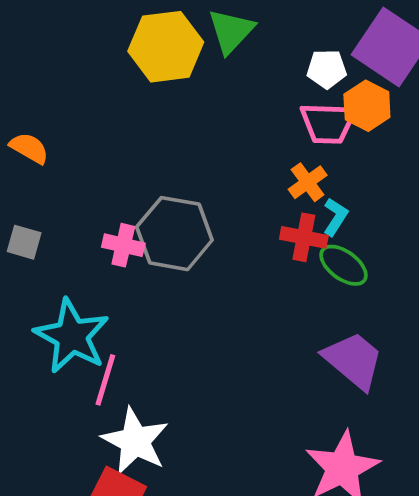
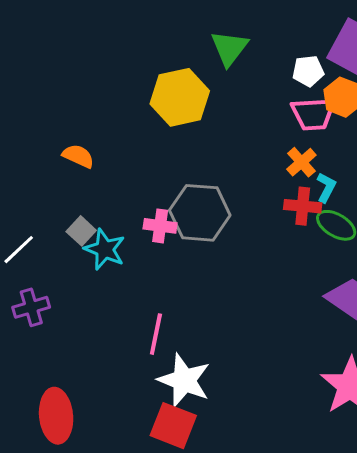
yellow hexagon: (166, 47) -> (180, 97), moved
gray square: (24, 242) -> (81, 231), turned 32
cyan star: (72, 336) -> (105, 249), moved, size x0.7

